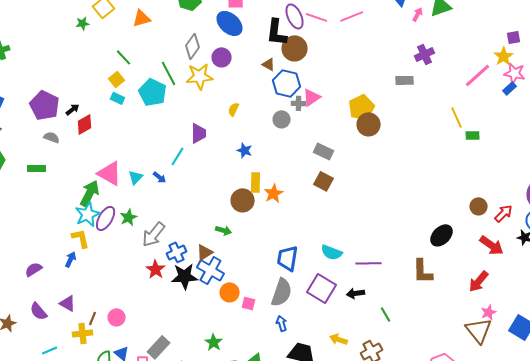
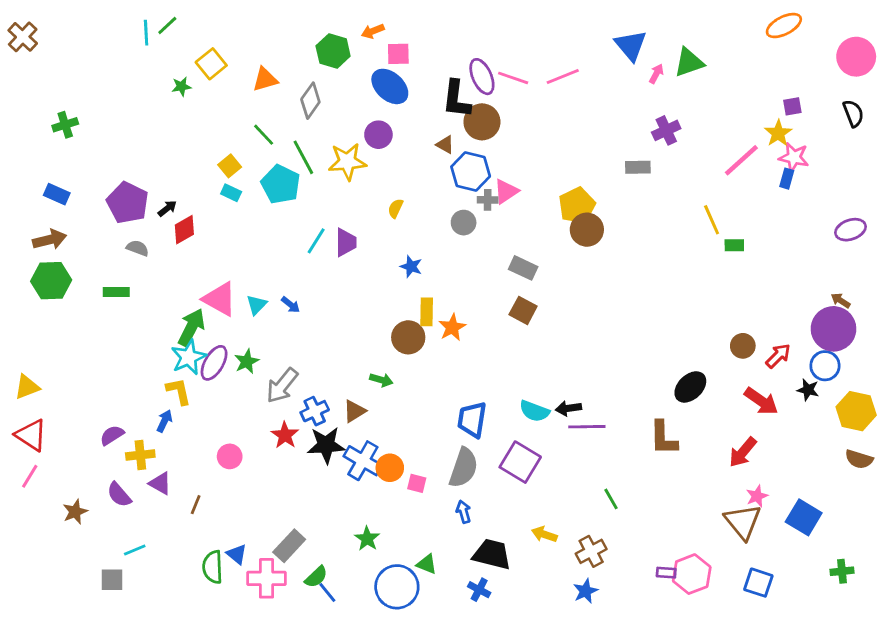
gray diamond: (193, 46) -> (310, 101), moved
green line: (124, 57) -> (264, 135), moved
blue rectangle: (510, 88) -> (787, 179), turned -32
cyan line: (178, 156) -> (316, 241), moved
blue cross: (211, 270) -> (363, 461), moved
black arrow: (356, 293) -> (568, 408), moved
pink circle: (117, 317) -> (230, 456), moved
yellow cross: (83, 333) -> (140, 455), moved

